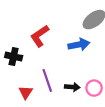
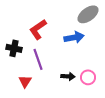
purple line: (47, 80) -> (38, 59), moved

